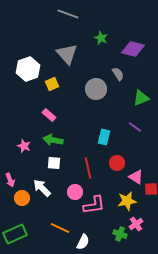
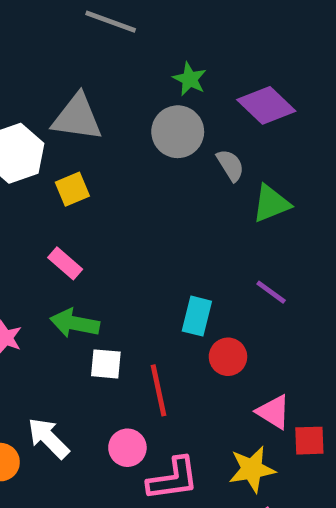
purple diamond: (133, 49) -> (266, 105), turned 30
gray triangle: (67, 54) -> (77, 117), moved, turned -40
gray circle: (96, 89) -> (178, 132), moved
green triangle: (141, 98) -> (271, 204), moved
white square: (54, 163) -> (106, 364), moved
red circle: (117, 163) -> (228, 357), moved

